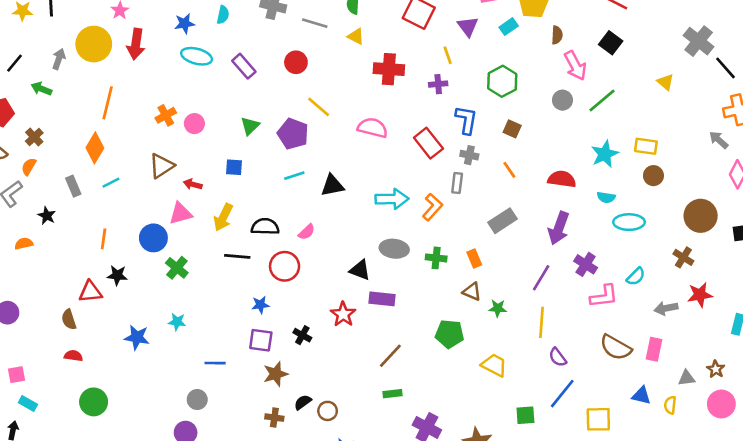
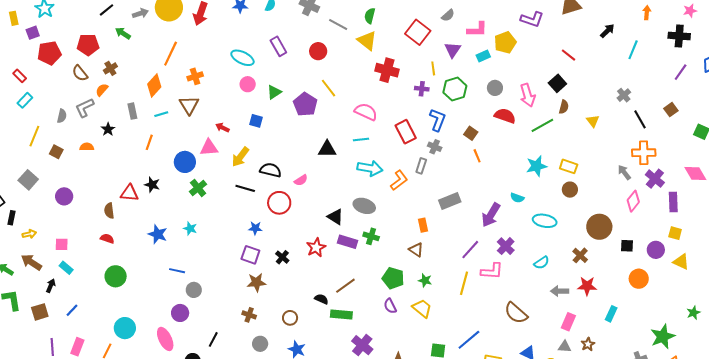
brown semicircle: (557, 35) -> (564, 107), moved
yellow triangle: (356, 36) -> (367, 41), size x1.5
gray cross: (699, 41) -> (624, 95), size x0.6
cyan ellipse: (197, 56) -> (242, 58), moved
gray arrow: (59, 59) -> (140, 13), turned 42
green hexagon: (502, 81) -> (455, 89), moved
gray circle: (562, 100) -> (495, 88), moved
orange cross: (166, 115) -> (195, 76), moved
pink circle: (194, 124) -> (248, 84), moved
brown triangle: (162, 166) -> (189, 105), moved, turned -40
orange line: (509, 170) -> (477, 156), moved
cyan line: (294, 176) -> (361, 139), moved
red semicircle: (562, 179) -> (505, 116), moved
cyan semicircle: (606, 197) -> (517, 198), moved
orange line: (104, 239) -> (149, 142), moved
green cross: (436, 258) -> (371, 236), moved
pink L-shape: (604, 296) -> (492, 271), moved
green star: (498, 308) -> (425, 280), moved
pink rectangle: (654, 349) -> (568, 322), moved
purple semicircle: (558, 357) -> (390, 306), moved
blue line: (215, 363) -> (177, 271), moved
green rectangle: (392, 394) -> (341, 315), size x1.5
black semicircle: (303, 402) -> (321, 299), moved, turned 48

